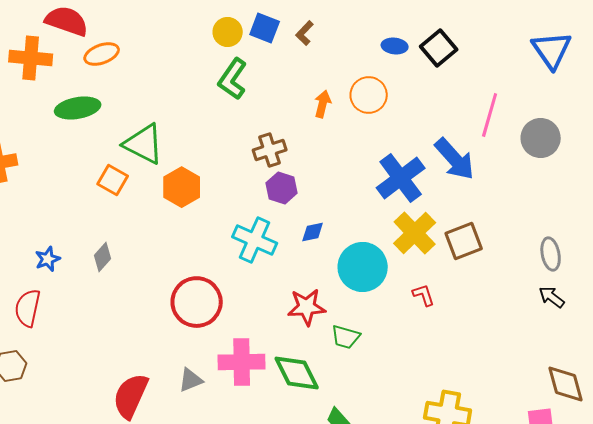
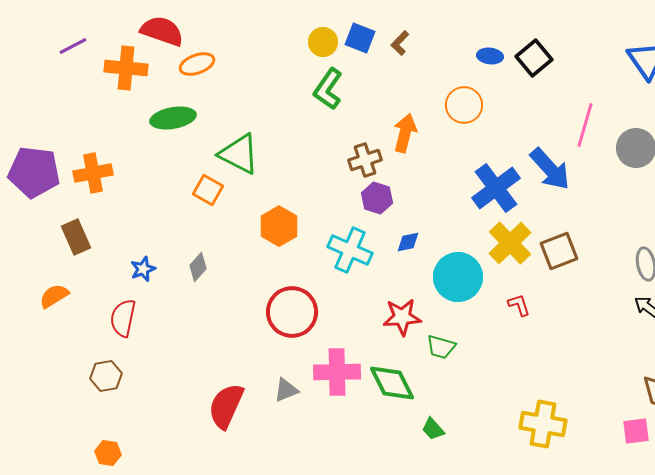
orange arrow: (323, 104) -> (405, 133), moved, size x1.4
orange hexagon: (182, 187) -> (279, 226), moved

